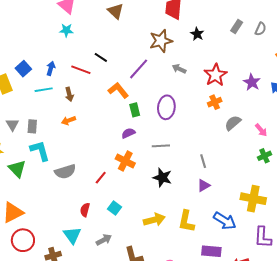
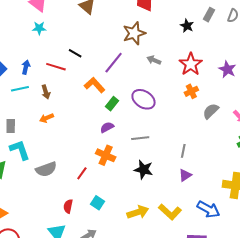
black star: (197, 34) -> (187, 26), moved
purple ellipse: (166, 107) -> (143, 99), turned -60
green rectangle: (135, 110) -> (112, 104), turned 56
gray line: (203, 161) -> (183, 151), turned 32
yellow L-shape: (186, 221) -> (170, 212), turned -55

